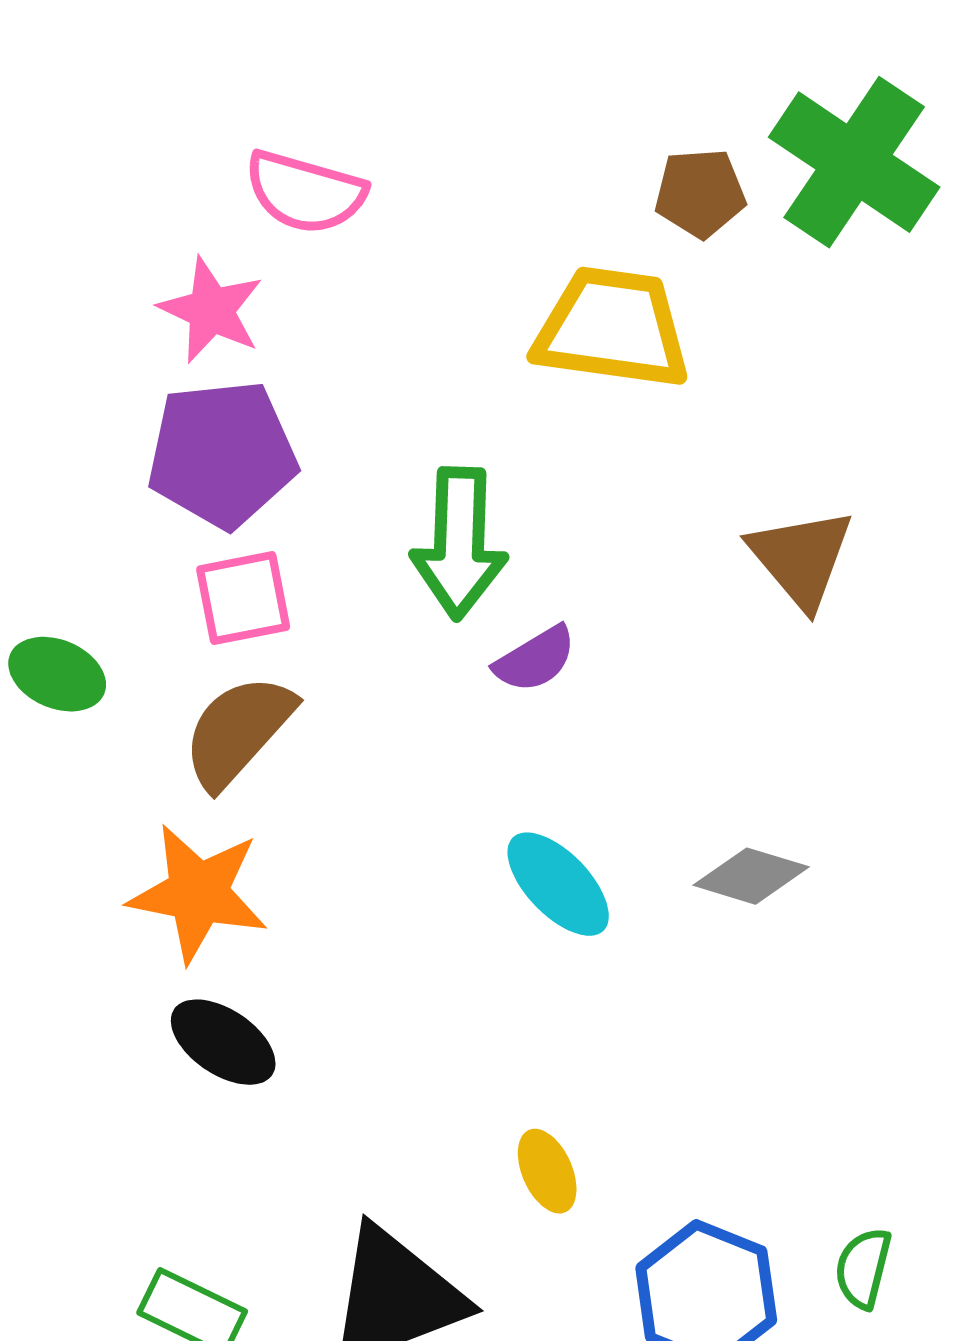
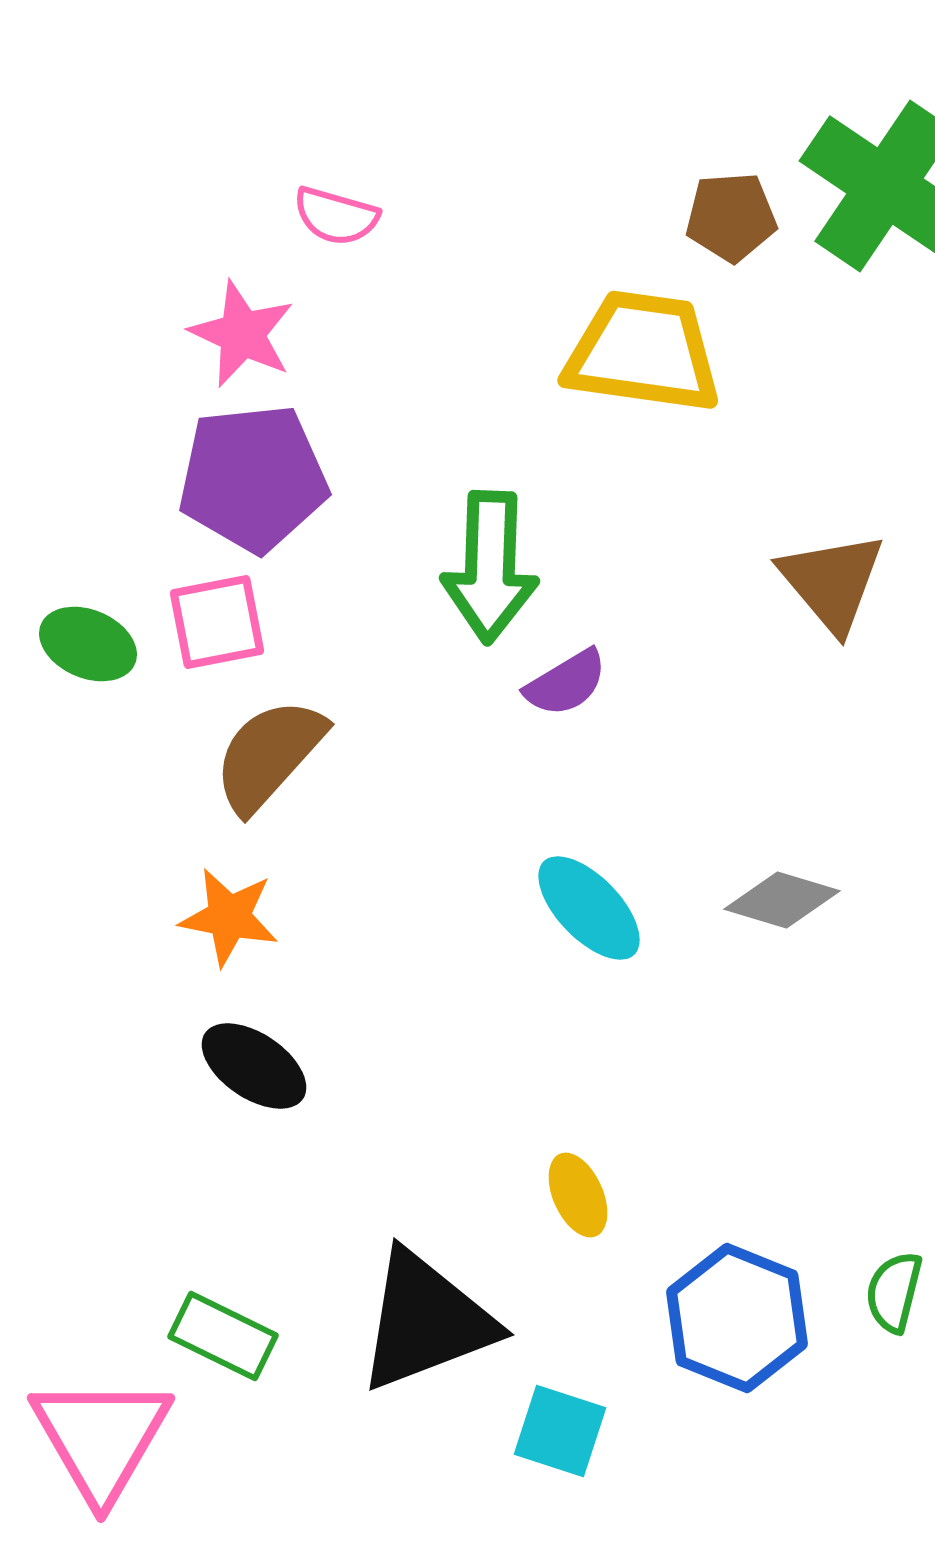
pink semicircle: (305, 192) -> (336, 216), size x0.7
pink square: (243, 598) -> (217, 622), moved
green ellipse: (57, 674) -> (88, 644), moved
orange star: (198, 893) -> (229, 917), size x0.7

